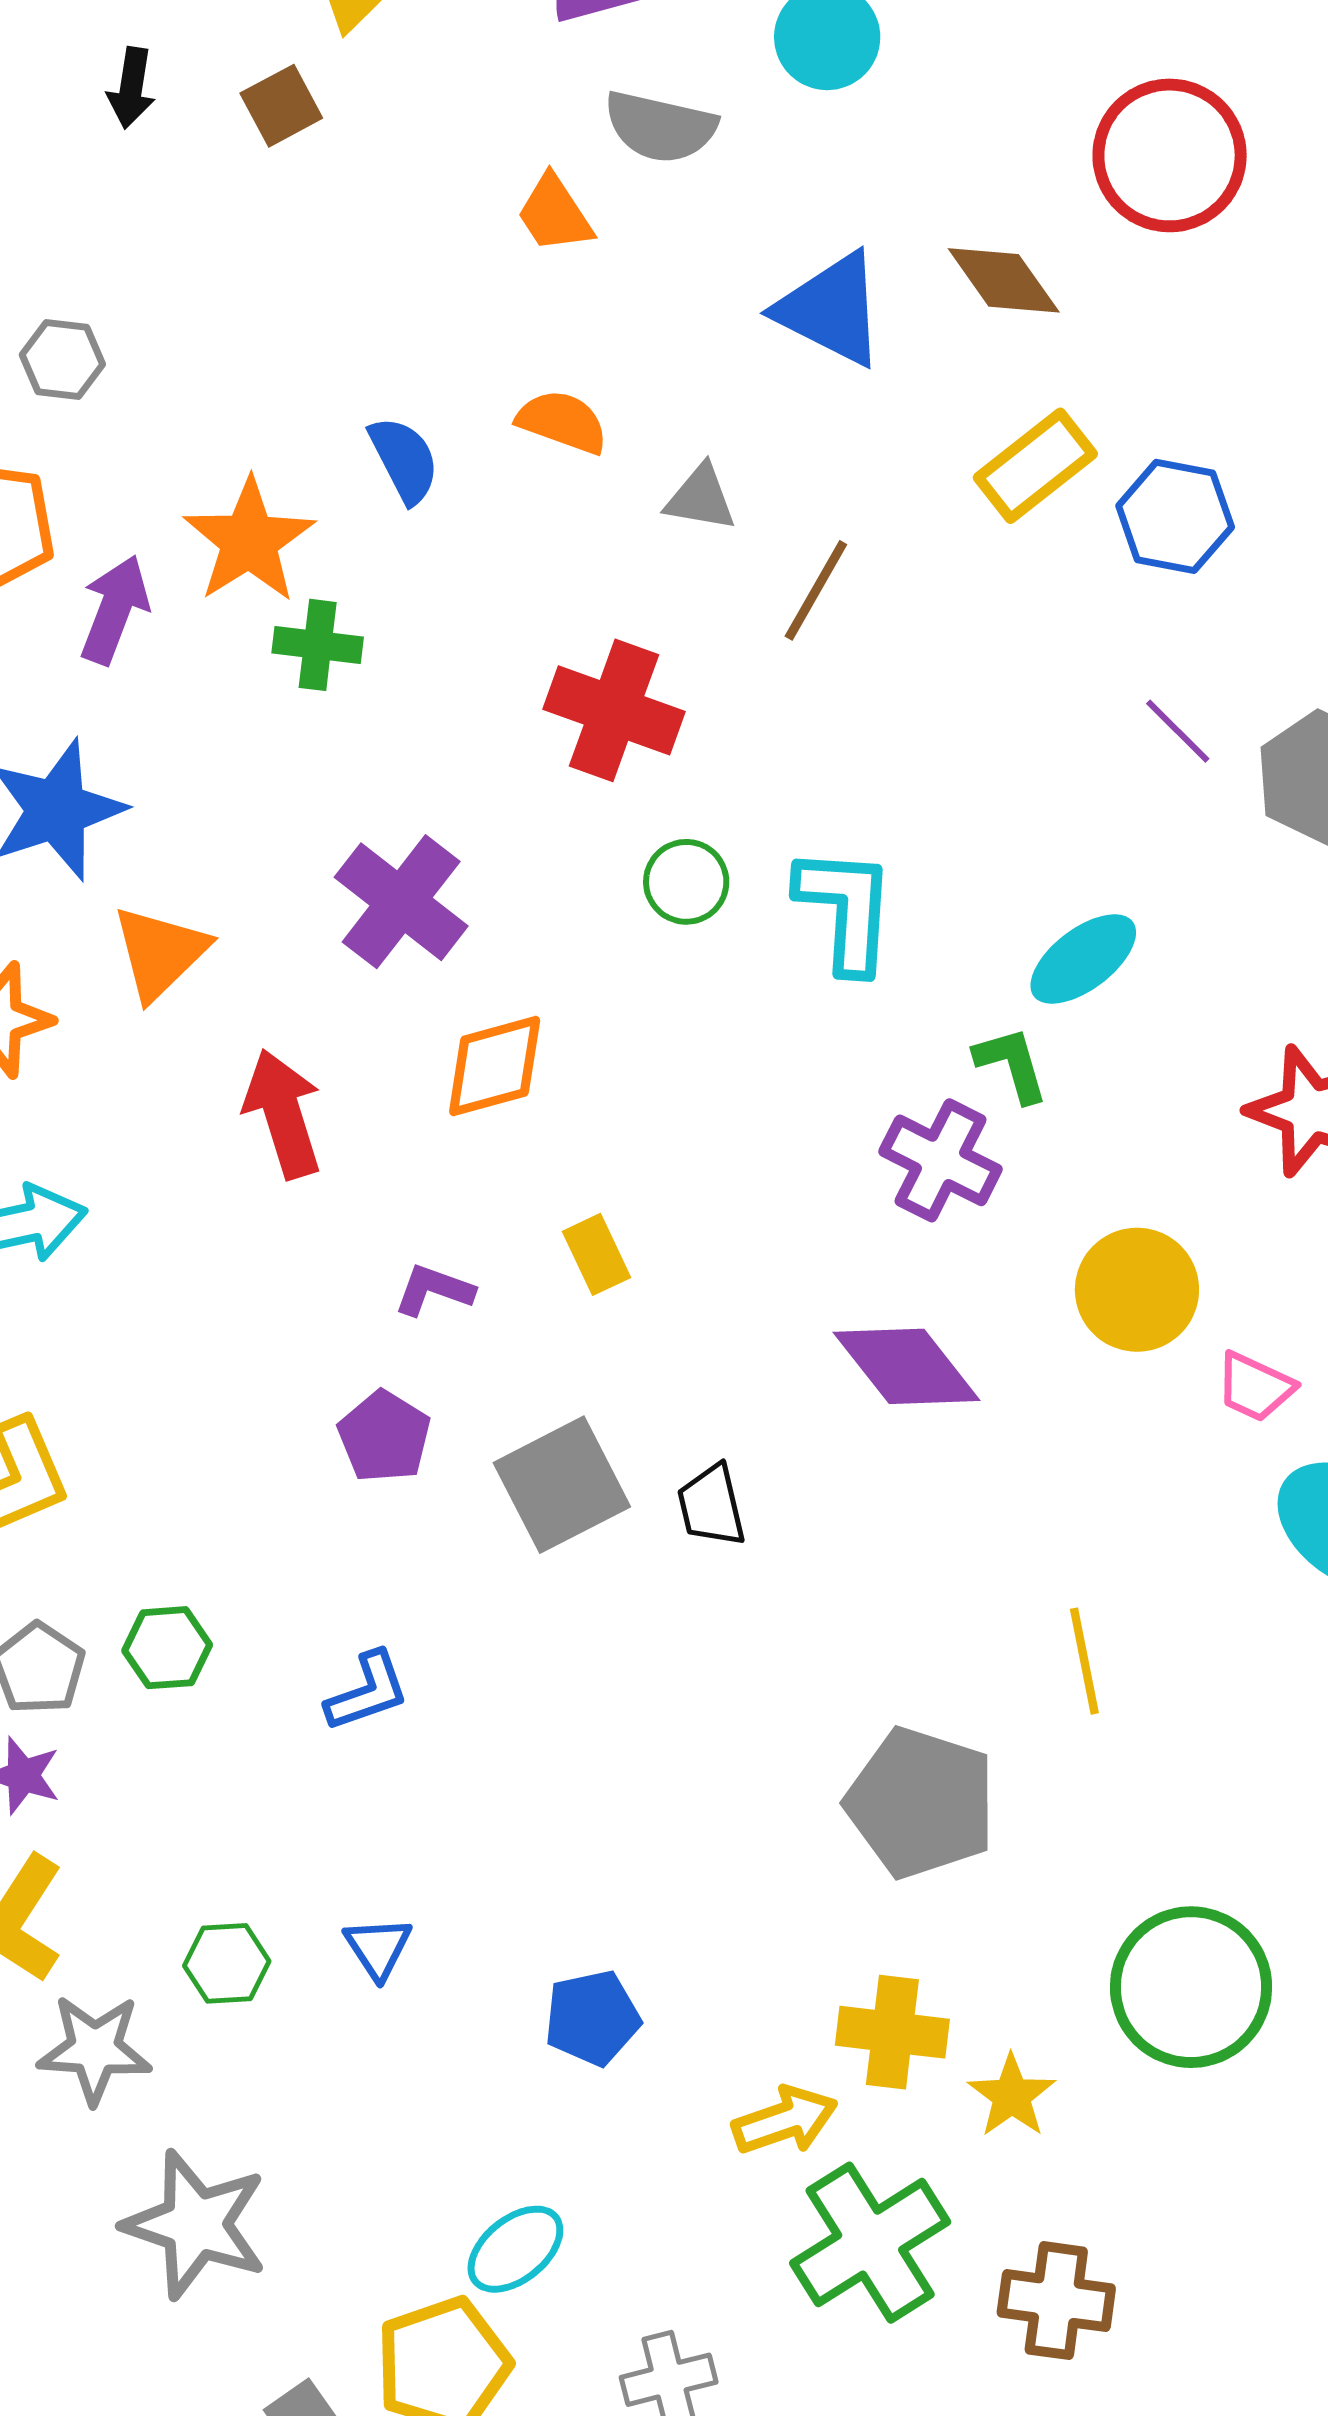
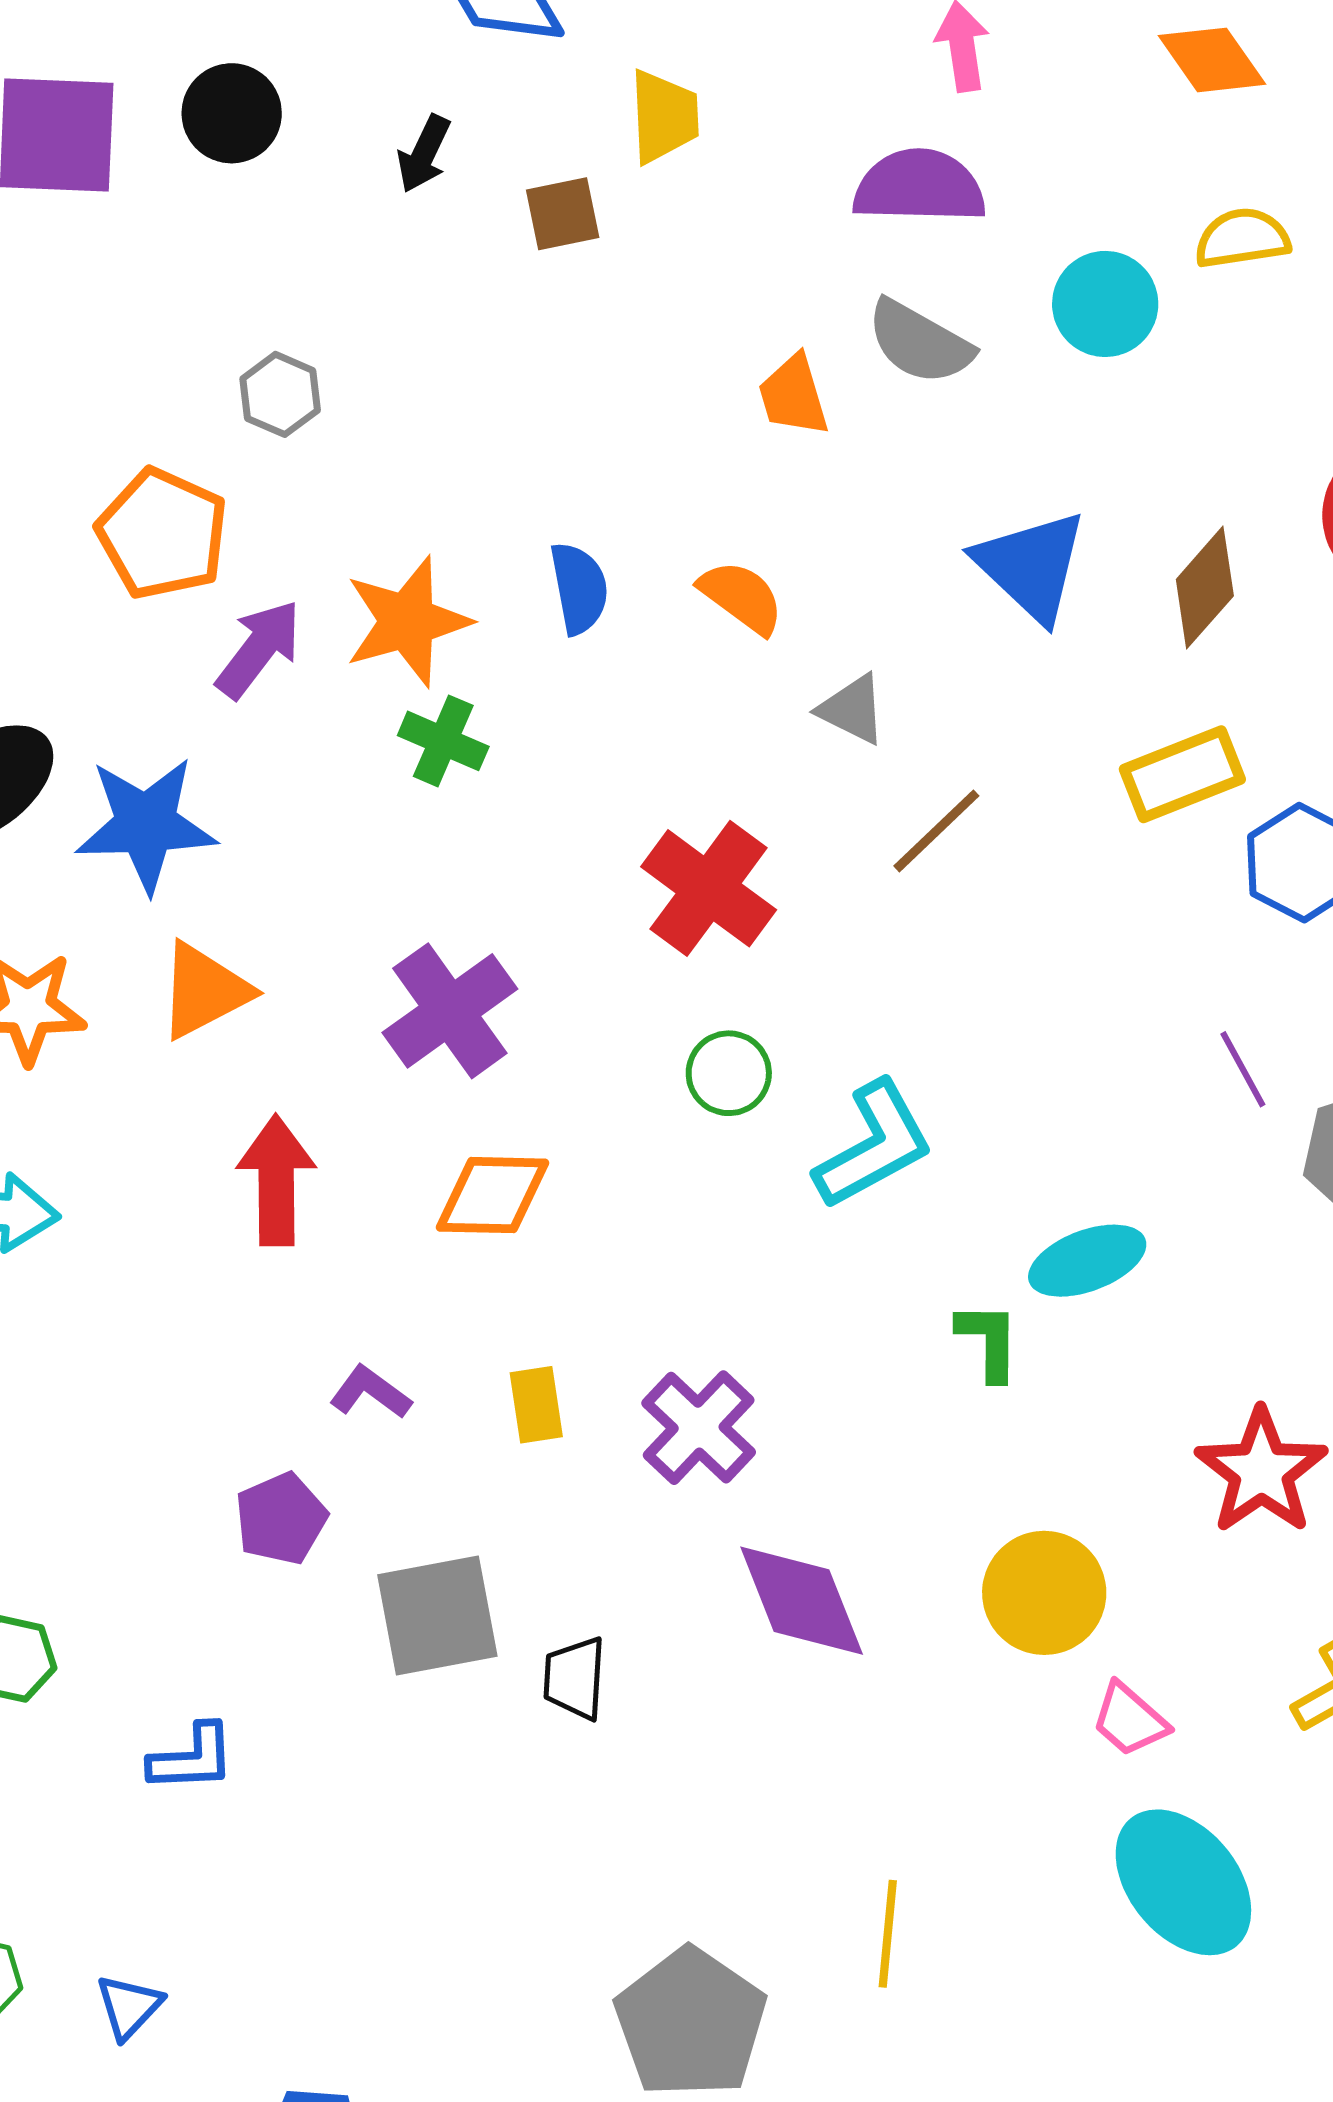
brown diamond: (1004, 280) -> (1205, 588), turned 60
cyan L-shape: (846, 909) -> (874, 1145), turned 41
purple cross: (941, 1160) -> (699, 1428), moved

